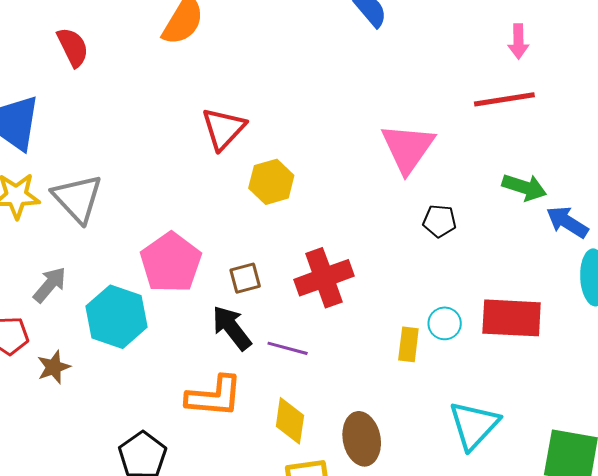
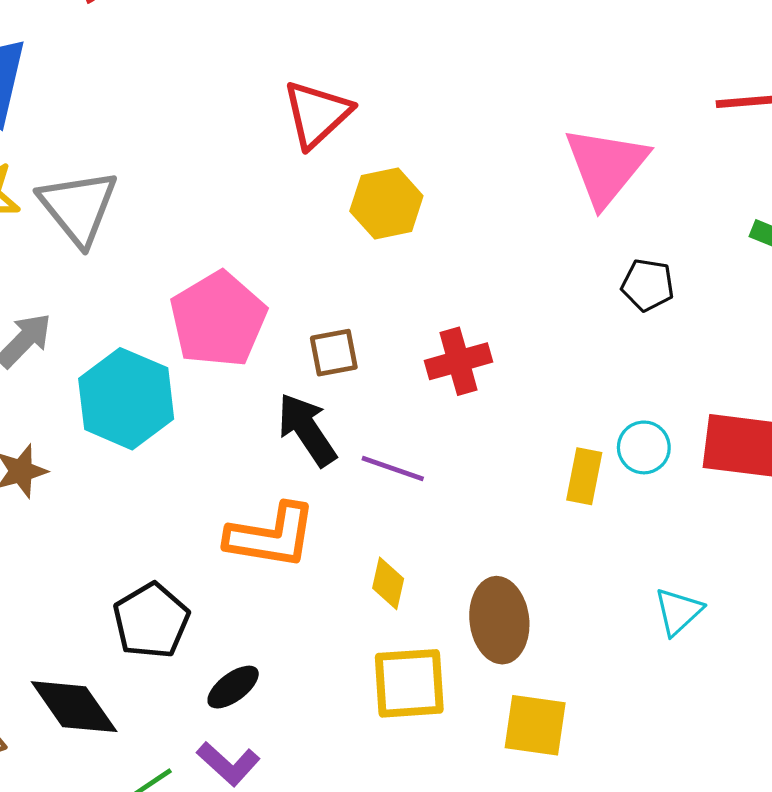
red cross: (324, 278) -> (459, 361), size x0.7
yellow diamond: (290, 421) -> (388, 583), size x0.7
cyan triangle: (474, 425) -> (678, 611), size x0.6

